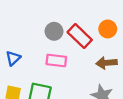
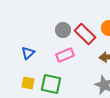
pink rectangle: (56, 61) -> (65, 55), turned -30

